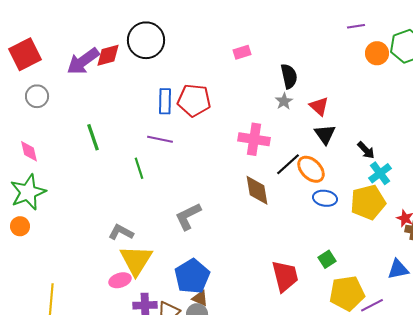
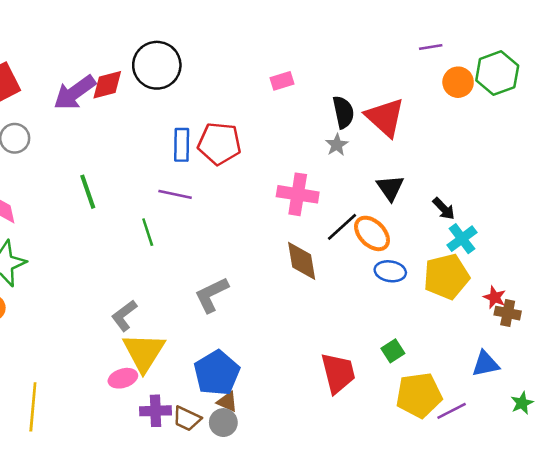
red triangle: (319, 106) -> (385, 117), moved, size x1.6
gray L-shape: (121, 232) -> (124, 316), turned -65

